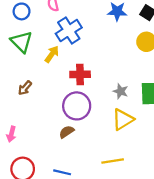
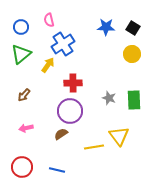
green triangle: (22, 42) -> (21, 54), turned 35
yellow triangle: (123, 119) -> (119, 136), moved, turned -35
pink arrow: (11, 134) -> (26, 128), moved, turned 64
yellow line: (113, 161) -> (94, 147), moved

